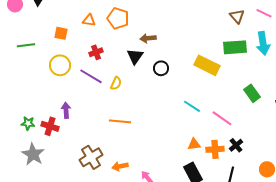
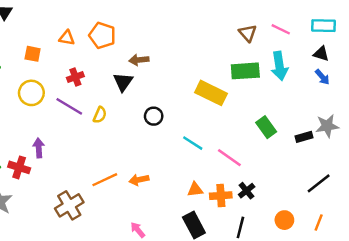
black circle: (161, 68) -> (154, 116), moved
orange line: (120, 121) -> (105, 180), moved, turned -30
orange arrow: (120, 166) -> (139, 180), moved

